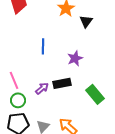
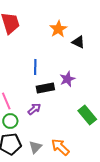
black triangle: (86, 21) -> (78, 42), turned -40
black rectangle: (62, 83) -> (45, 88), moved

